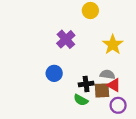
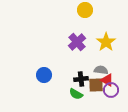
purple cross: (66, 39) -> (77, 42), moved
blue circle: (54, 73) -> (44, 75), moved
purple circle: (118, 105) -> (111, 90), moved

